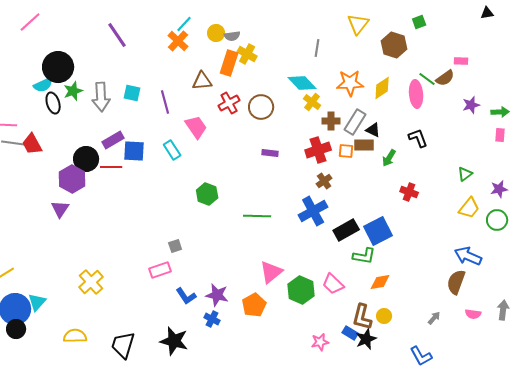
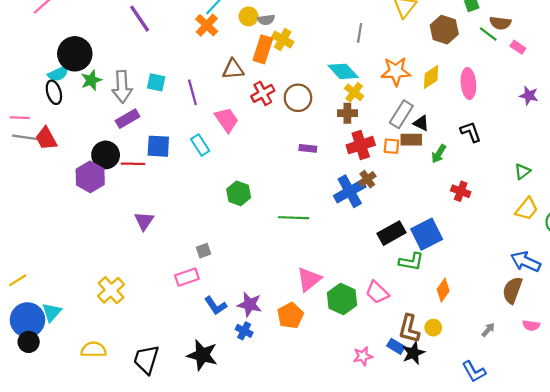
pink rectangle: (461, 61) -> (518, 47), turned 32
brown semicircle: (445, 78) -> (500, 23), moved, turned 42
green line: (427, 79) -> (488, 34), moved
black ellipse: (53, 103) -> (54, 92), moved
purple star: (471, 105) -> (529, 96), turned 30
brown cross: (331, 121) -> (347, 113), moved
purple rectangle: (113, 140) -> (128, 119), moved
purple triangle: (60, 209) -> (144, 221), moved
blue cross: (313, 211) -> (350, 191), moved
orange diamond: (380, 282) -> (443, 290), moved, turned -45

